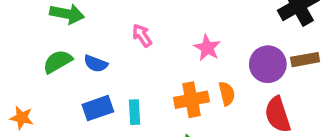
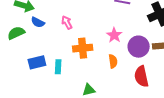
pink star: (207, 48) -> (114, 35), moved
blue semicircle: (96, 64) -> (38, 22), moved
orange cross: (191, 100) -> (83, 48), moved

